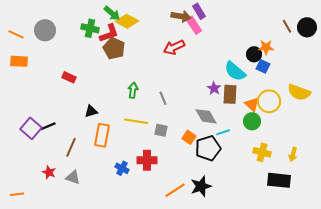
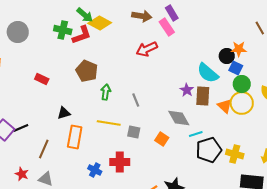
brown arrow: (181, 16) -> (142, 16), moved
brown pentagon: (114, 48) -> (87, 71), moved
green circle: (252, 121) -> (242, 84), moved
black pentagon: (208, 148) -> (209, 150), moved

